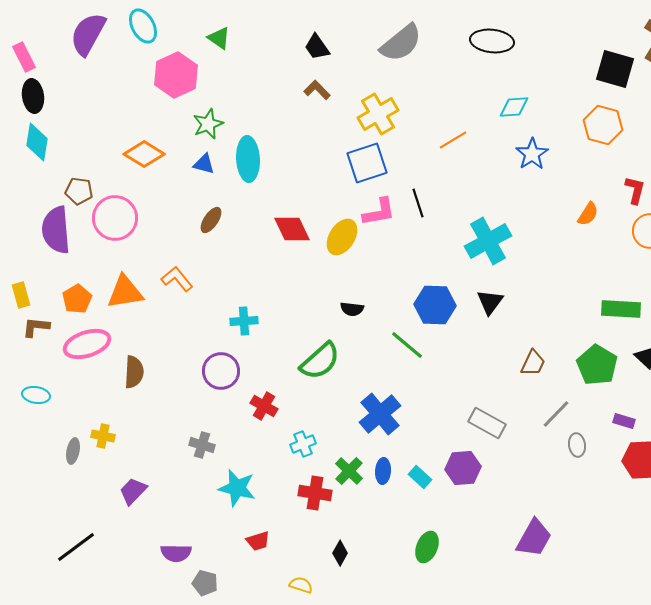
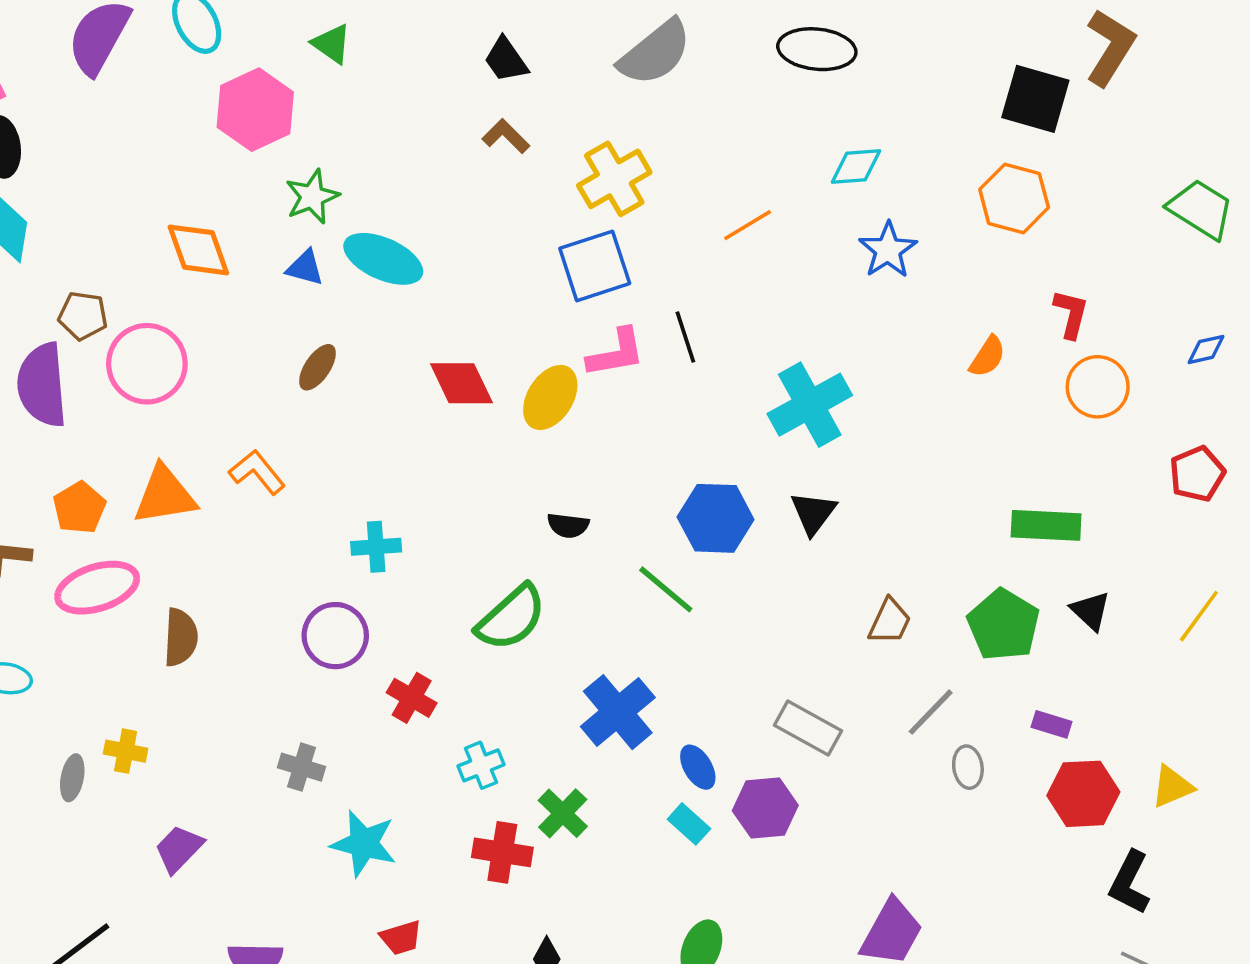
orange diamond: (144, 154) -> (198, 250), turned 39
cyan ellipse: (248, 159) -> (383, 259), turned -63
blue ellipse: (383, 471) -> (698, 767), moved, turned -35

